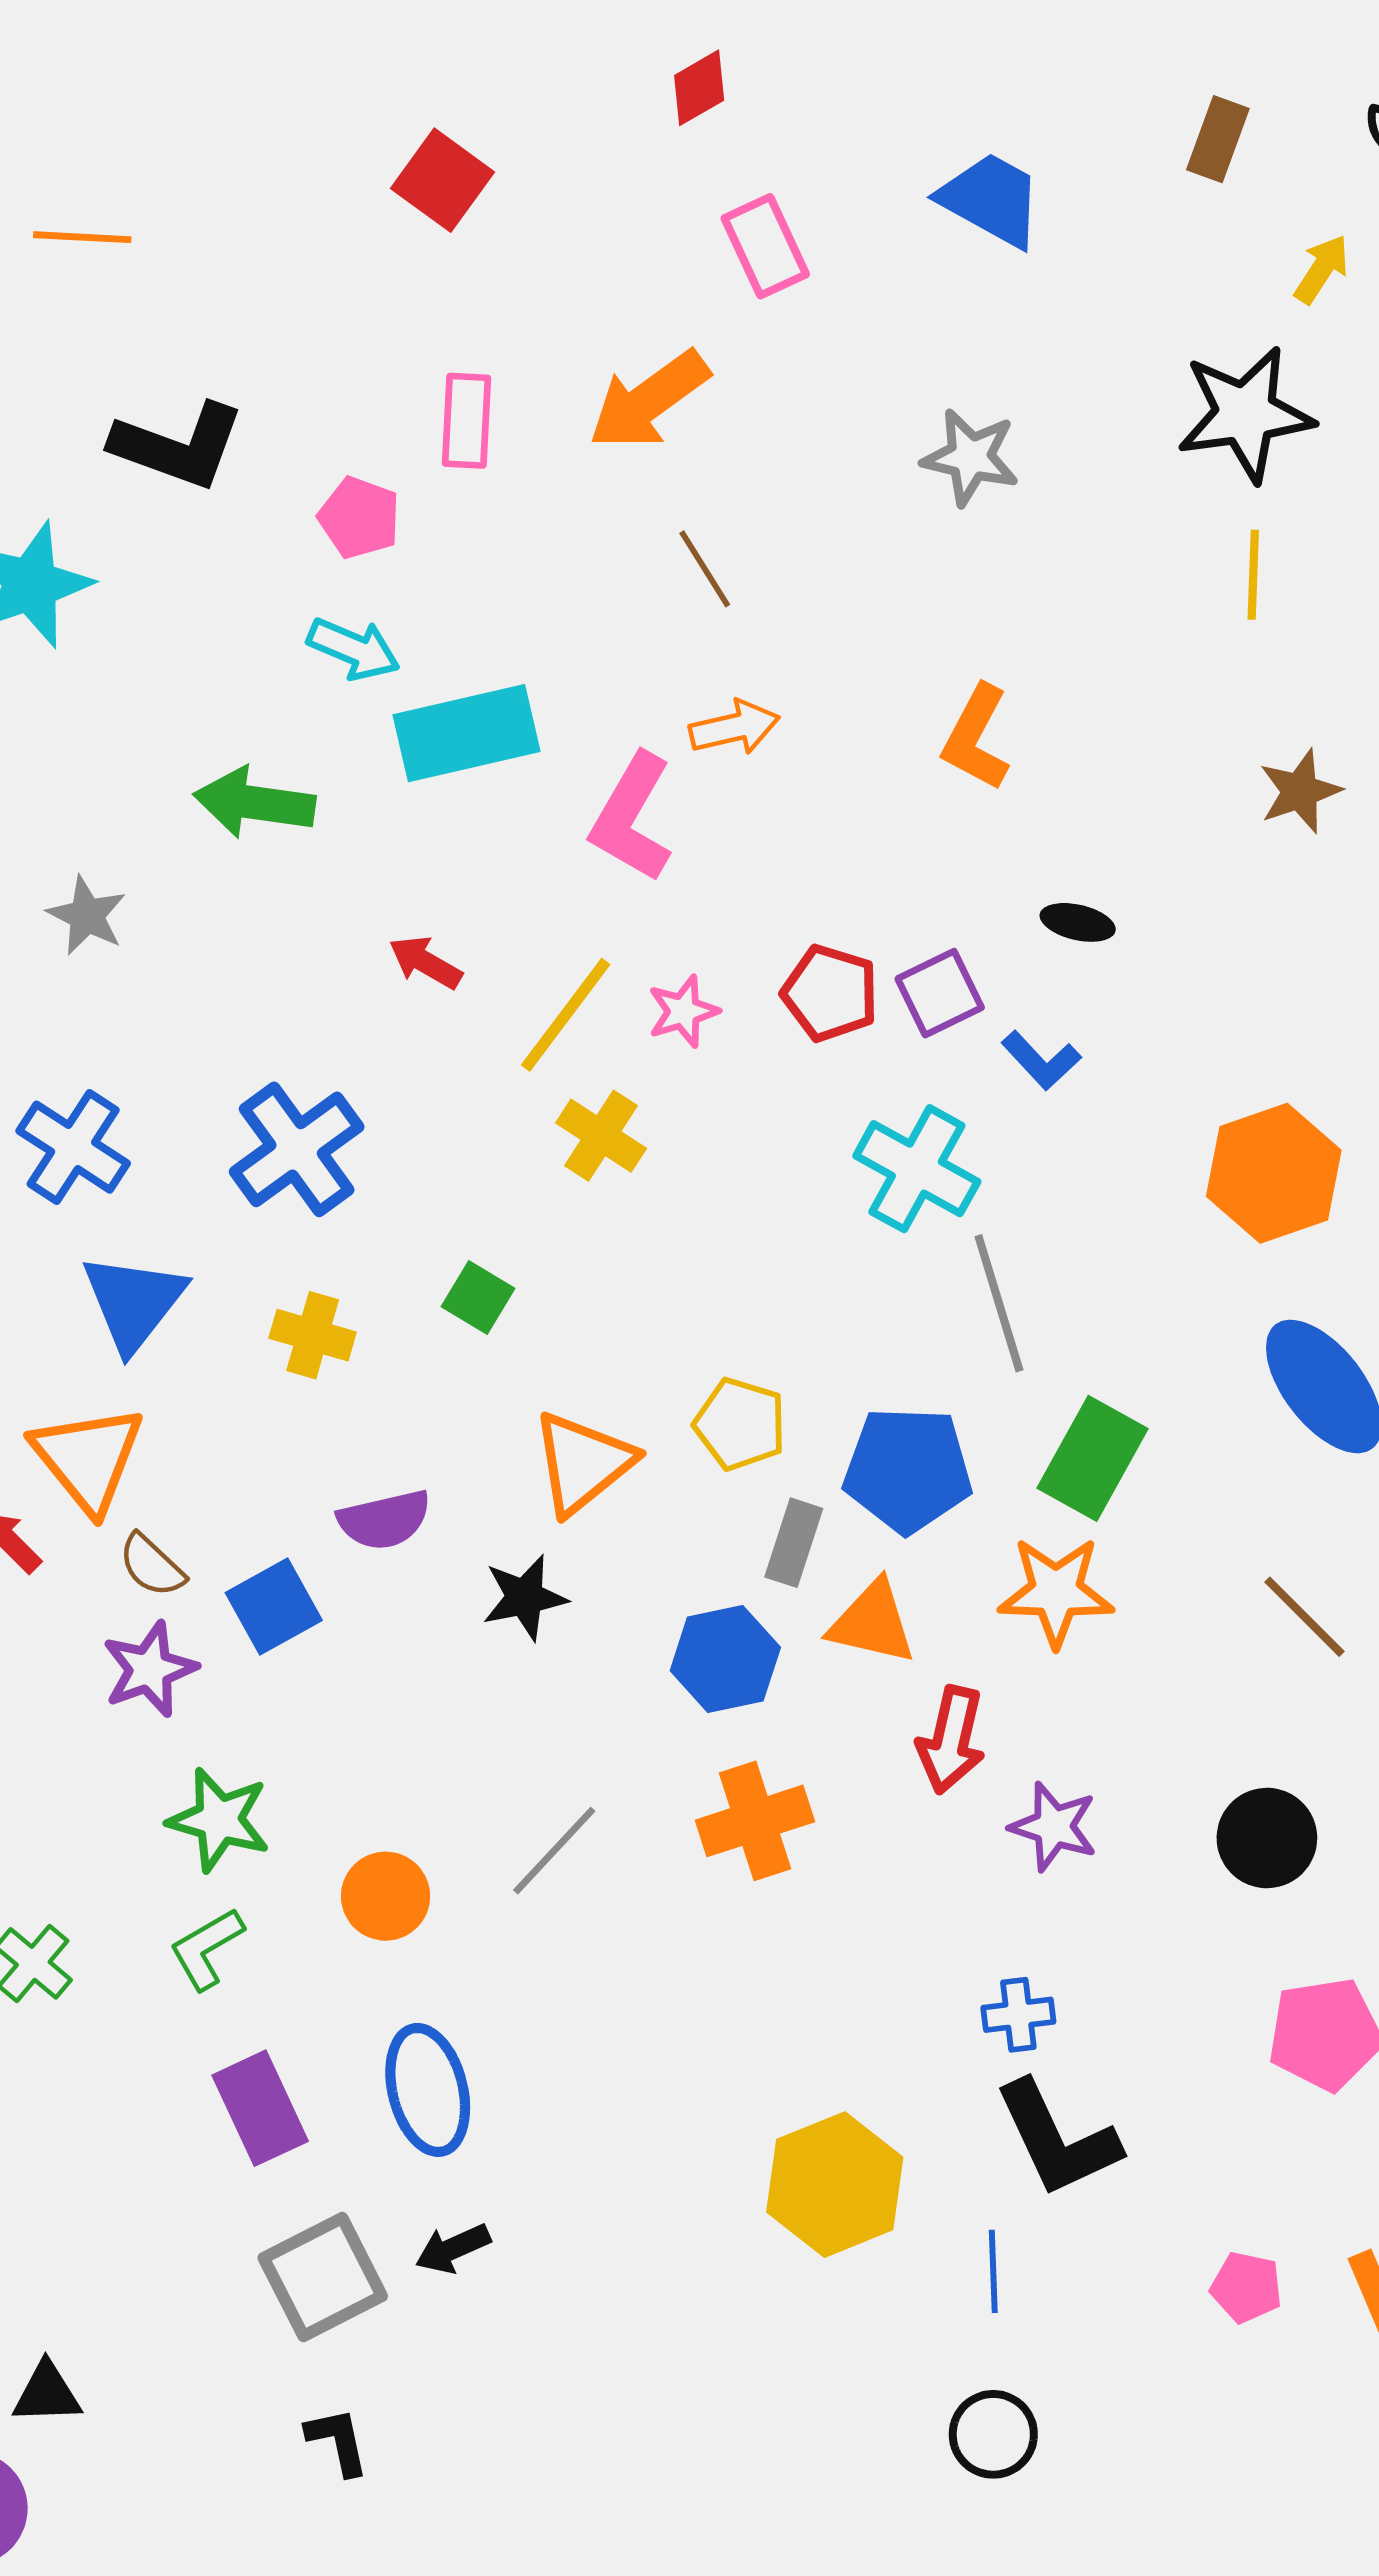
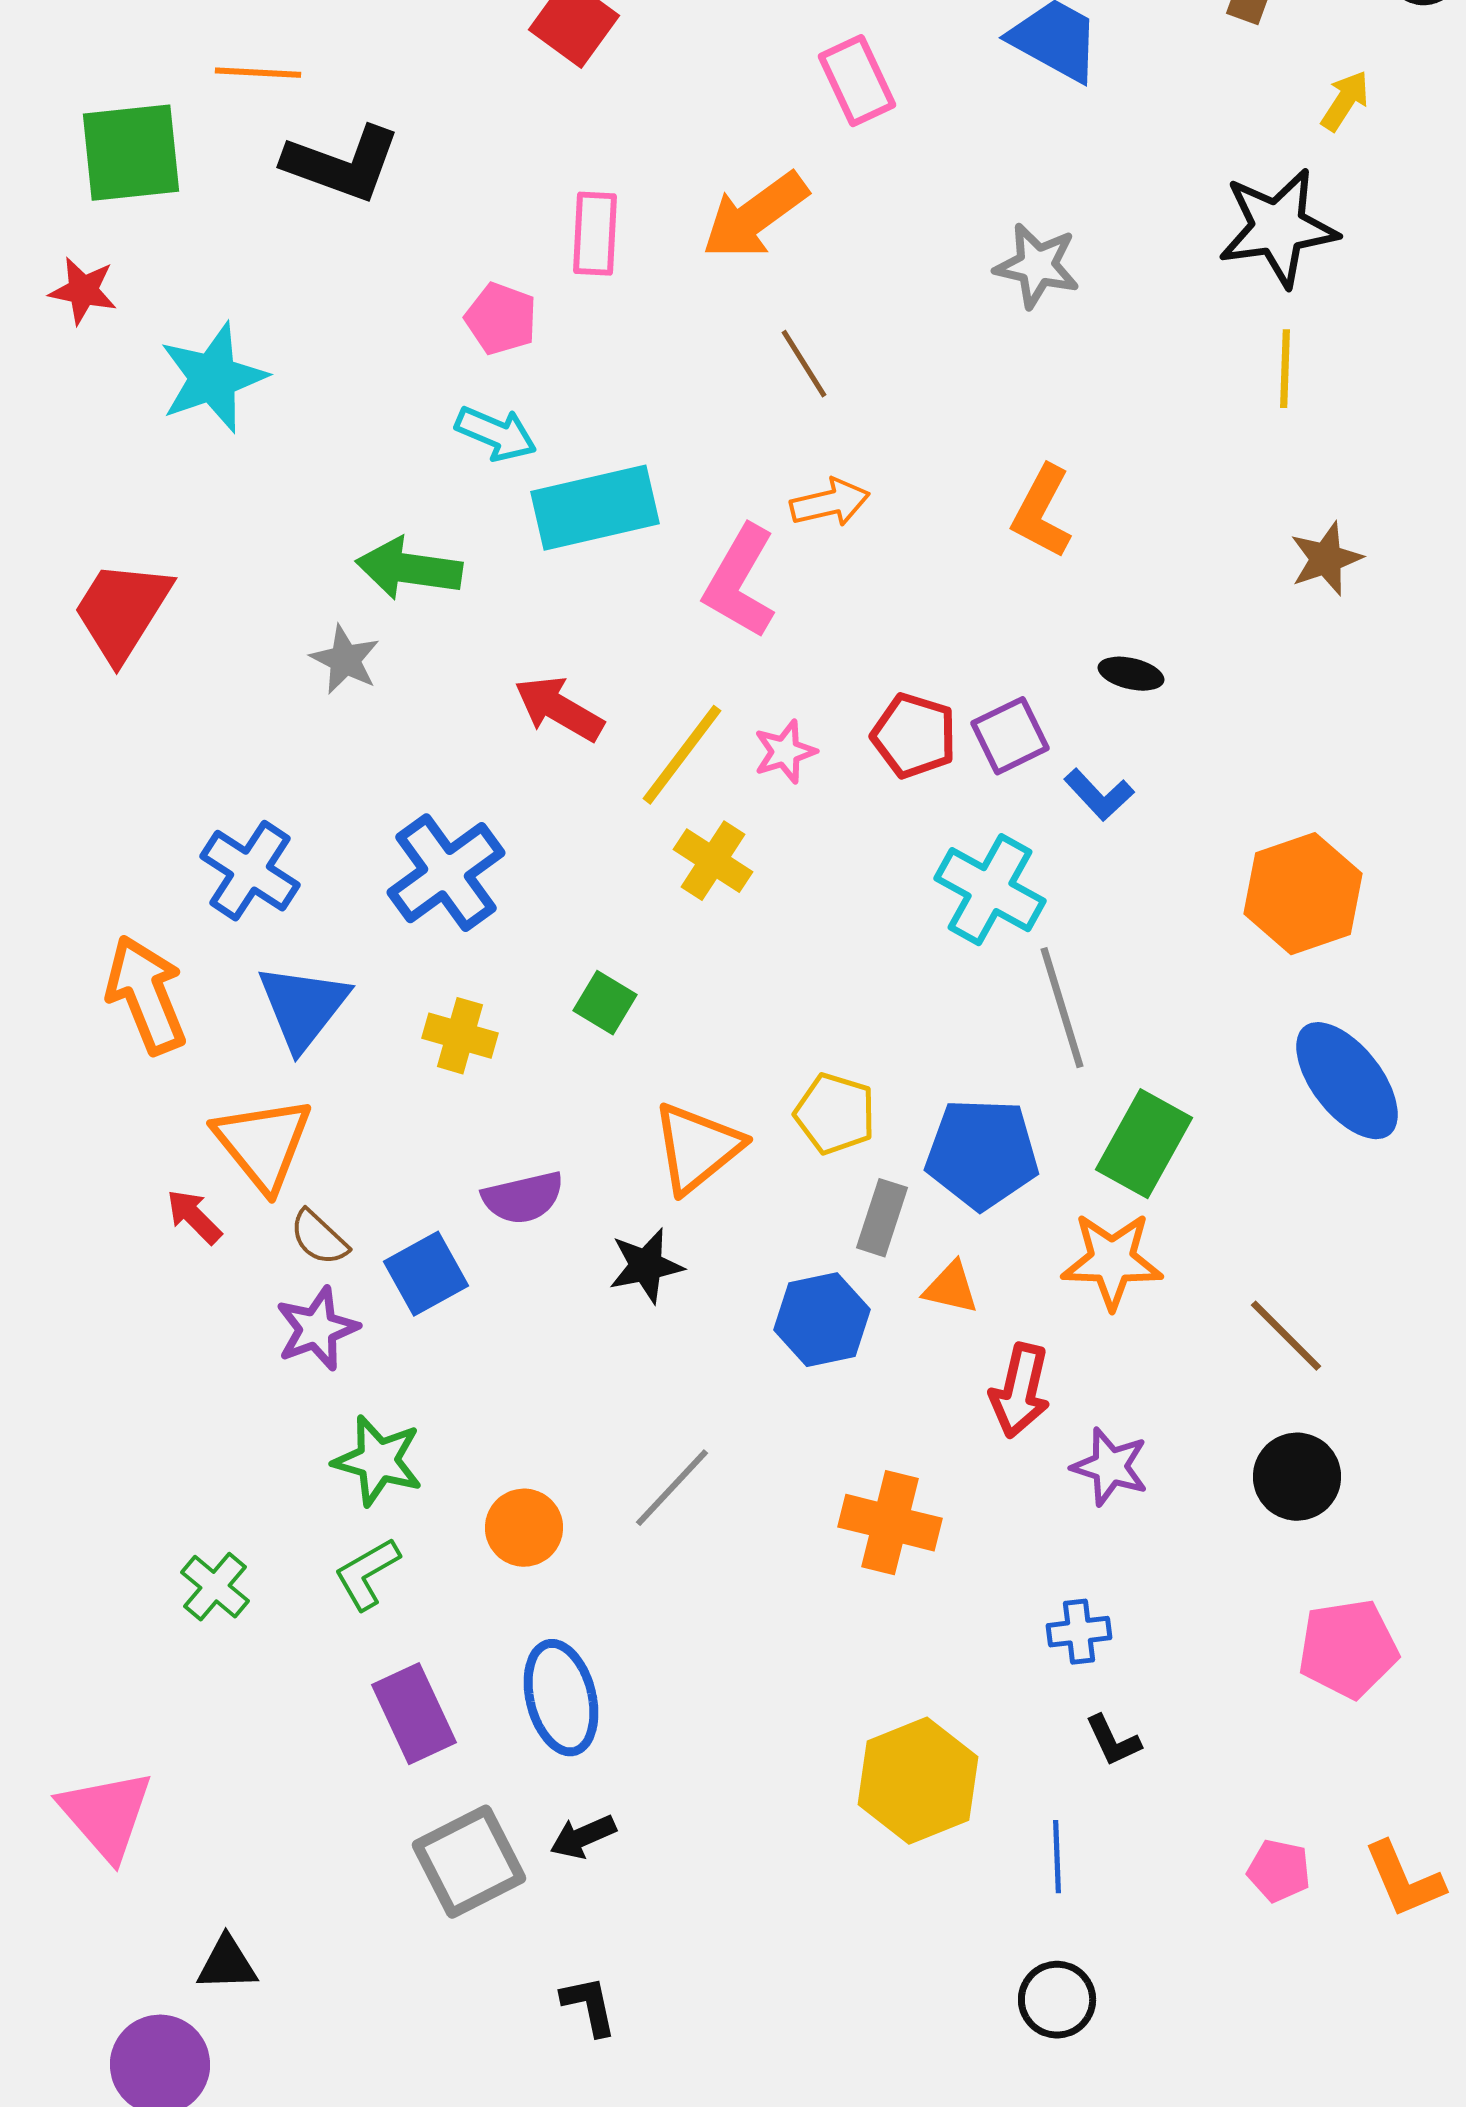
black L-shape: (178, 446) -> (342, 164), moved
gray star: (87, 916) -> (345, 660), moved
red arrow: (425, 962) -> (559, 709), size x1.4
brown line: (1305, 1617) -> (1286, 1336), moved
orange triangle: (872, 1623) -> (951, 1288), size x0.7
orange cross: (755, 1821) -> (890, 1523), moved, turned 32
black L-shape: (1057, 2139) -> (1113, 1741), size x0.5
black L-shape: (338, 2441) -> (589, 2006), moved

